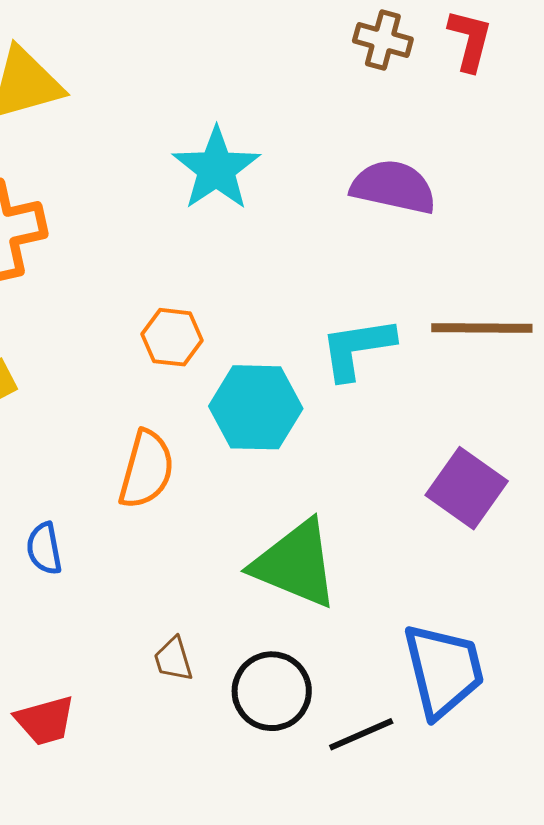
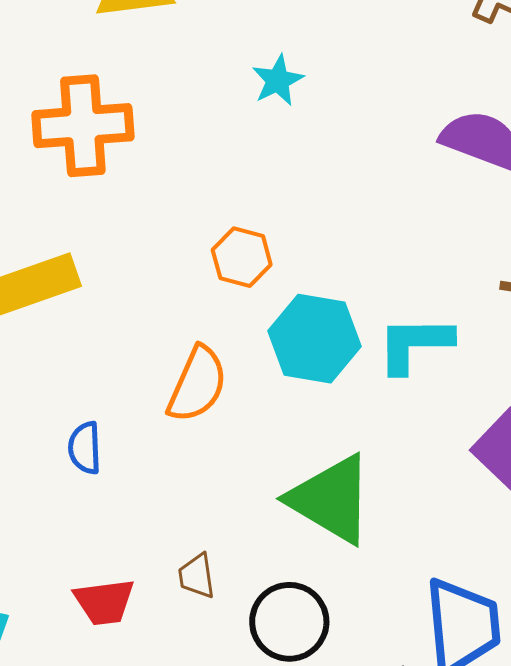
cyan star: (216, 169) -> (278, 80), moved, size x0.6
cyan L-shape: (357, 348) -> (415, 344), moved
red trapezoid: (45, 721) -> (104, 602), moved

